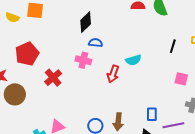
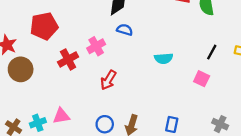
pink cross: (83, 60) -> (96, 46), moved, turned 35
red arrow: (113, 74) -> (108, 80), moved
pink square: (181, 79) -> (202, 79), moved

